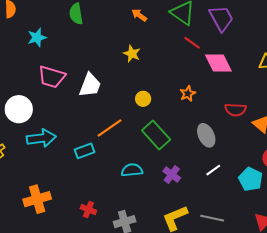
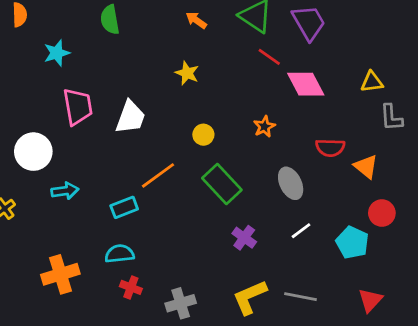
pink trapezoid: (52, 77) -> (78, 107), turned -116
cyan arrow: (41, 138) -> (65, 191), size x0.7
cyan semicircle: (132, 170) -> (120, 254), moved

